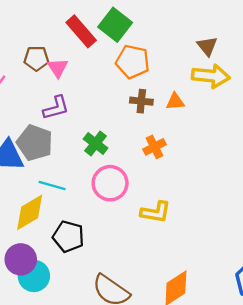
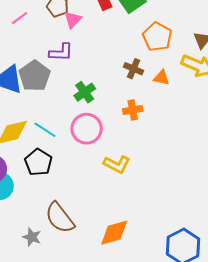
orange pentagon: (133, 62) -> (157, 37), moved
cyan line: (52, 185) -> (45, 130), moved

